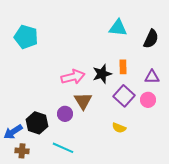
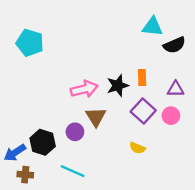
cyan triangle: (118, 28) -> (152, 27), moved
black semicircle: (151, 39) -> (174, 45), turned 42

